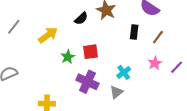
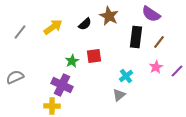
black rectangle: (134, 32) -> (136, 37), size x1.5
yellow arrow: (48, 35) -> (53, 27), moved
purple cross: (87, 82) -> (62, 85), moved

